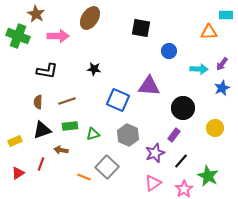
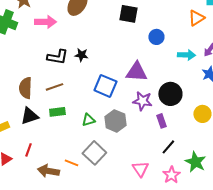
orange triangle: (209, 32) -> (196, 18), turned -30
black L-shape: (47, 71) -> (57, 57), moved
brown semicircle: (38, 102) -> (25, 88), size x1.5
green triangle: (93, 134) -> (88, 120), moved
purple rectangle: (174, 135) -> (161, 121), turned -56
brown arrow: (61, 150) -> (48, 171), moved, size x1.5
purple star: (155, 153) -> (142, 101), moved, turned 30
pink triangle: (153, 183) -> (140, 169), turned -30

